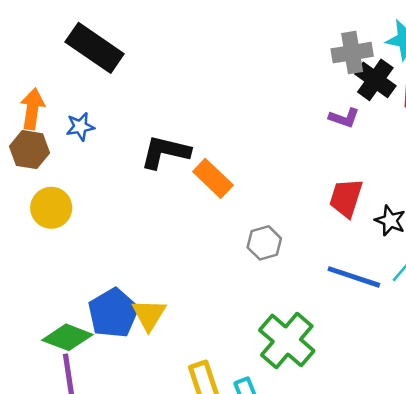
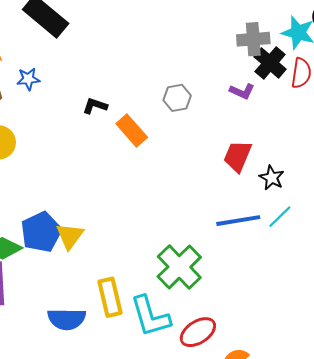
black L-shape: (165, 152) -> (95, 106), size x0.6
gray hexagon: (264, 243) -> (177, 98), moved
blue line: (354, 277) -> (238, 221), turned -33

